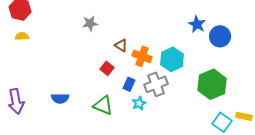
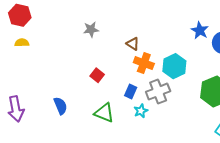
brown triangle: (121, 45) -> (133, 44), moved
red square: (107, 68) -> (97, 75), moved
blue semicircle: (60, 98) -> (60, 106), turned -114

